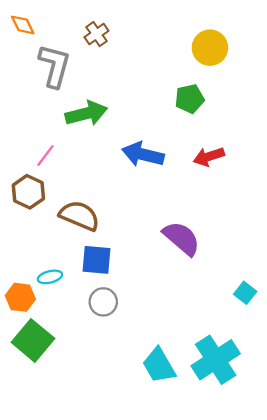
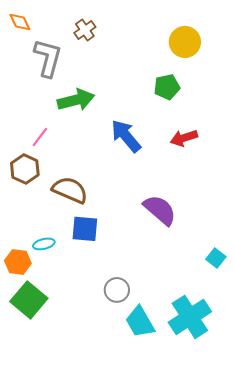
blue arrow: (143, 154) -> (126, 136), turned 36
gray circle: (103, 302) -> (117, 290), moved

